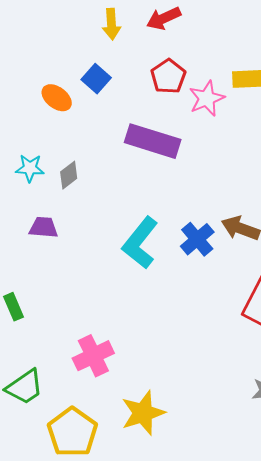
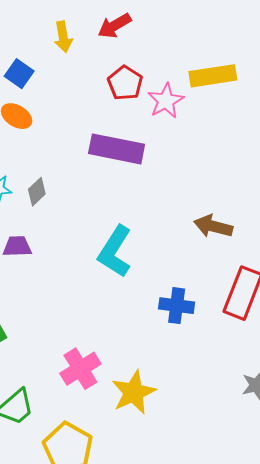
blue square: (96, 79) -> (19, 74), moved
blue cross: (197, 239) -> (177, 306), moved, turned -36
yellow star: (143, 413) -> (134, 392), moved

